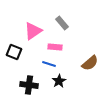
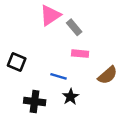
pink triangle: (33, 31) -> (50, 15), moved
pink rectangle: (55, 47) -> (80, 54), moved

